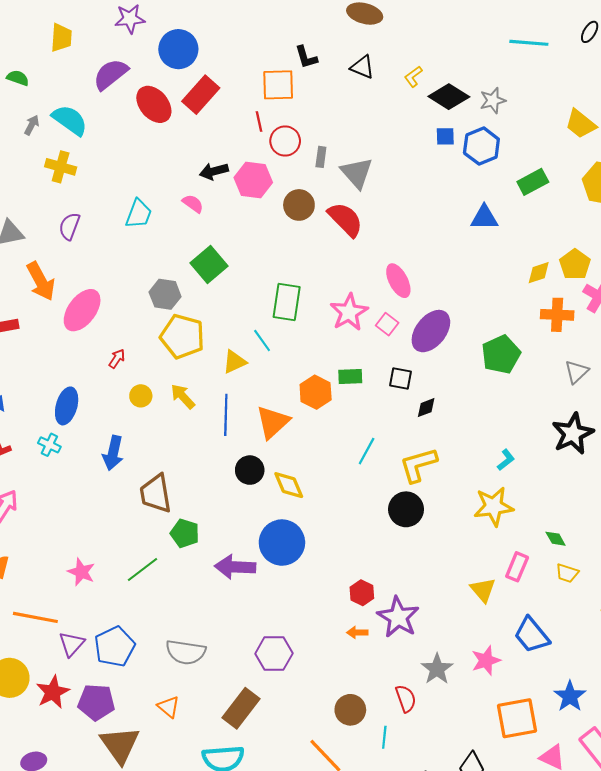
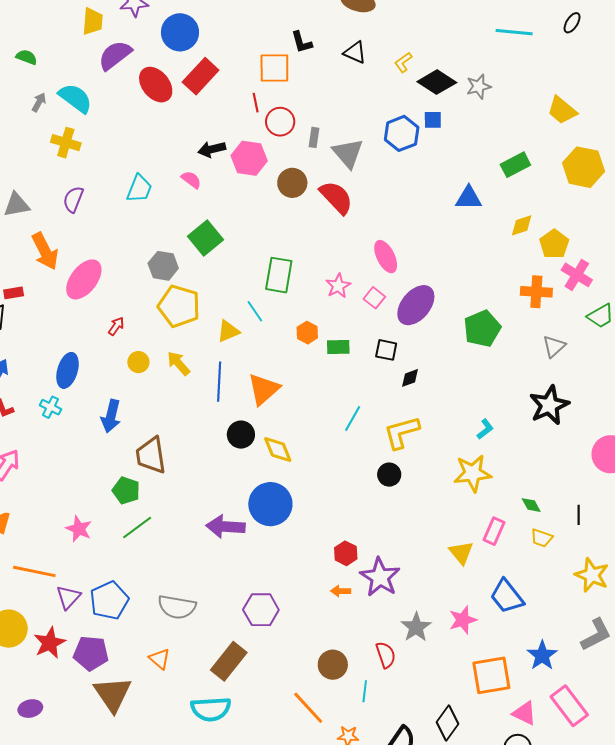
yellow trapezoid: (61, 38) -> (93, 21), moved
blue hexagon: (481, 146) -> (402, 133), moved
yellow diamond: (539, 273) -> (522, 225), moved
pink star: (349, 312) -> (338, 286), size x0.7
orange hexagon: (316, 392) -> (307, 333), moved, size x0.7
black circle: (406, 509) -> (389, 475), size x0.7
green pentagon: (185, 533) -> (126, 490), moved

